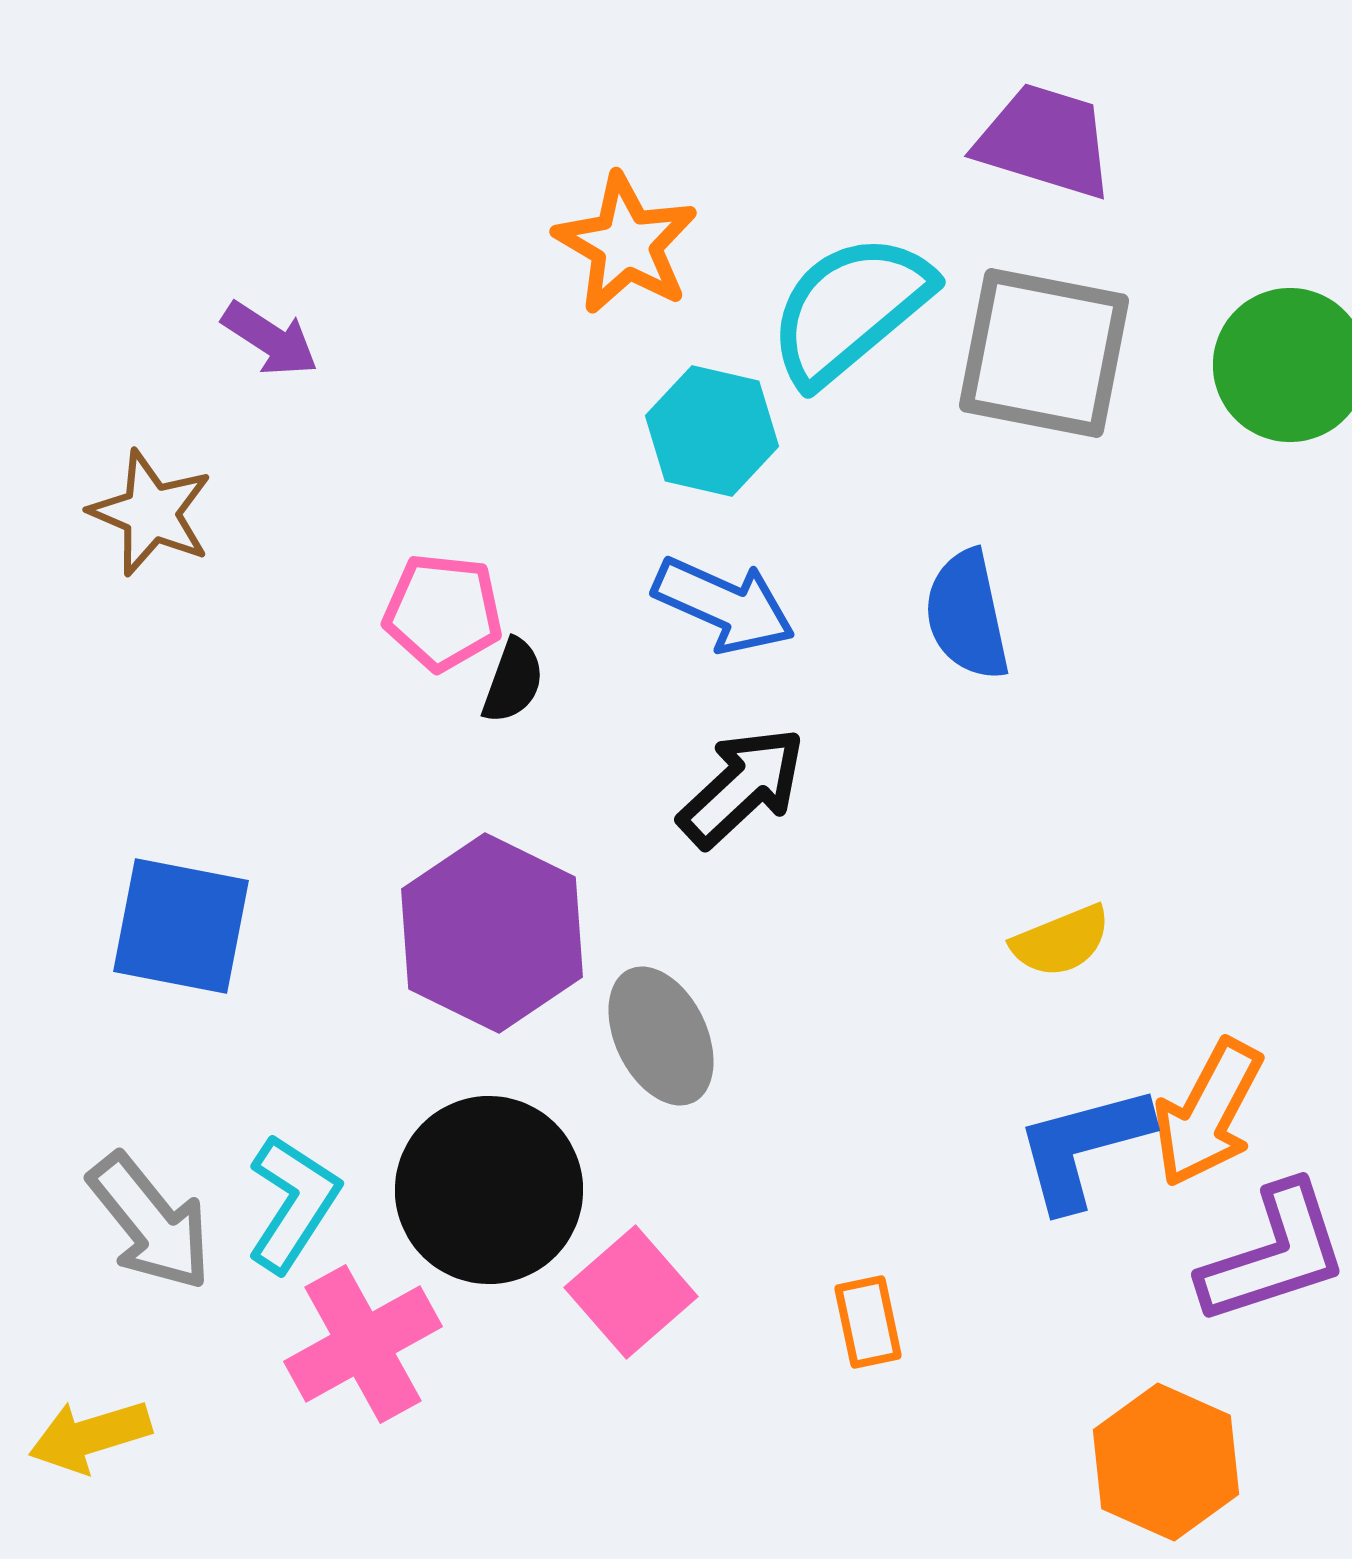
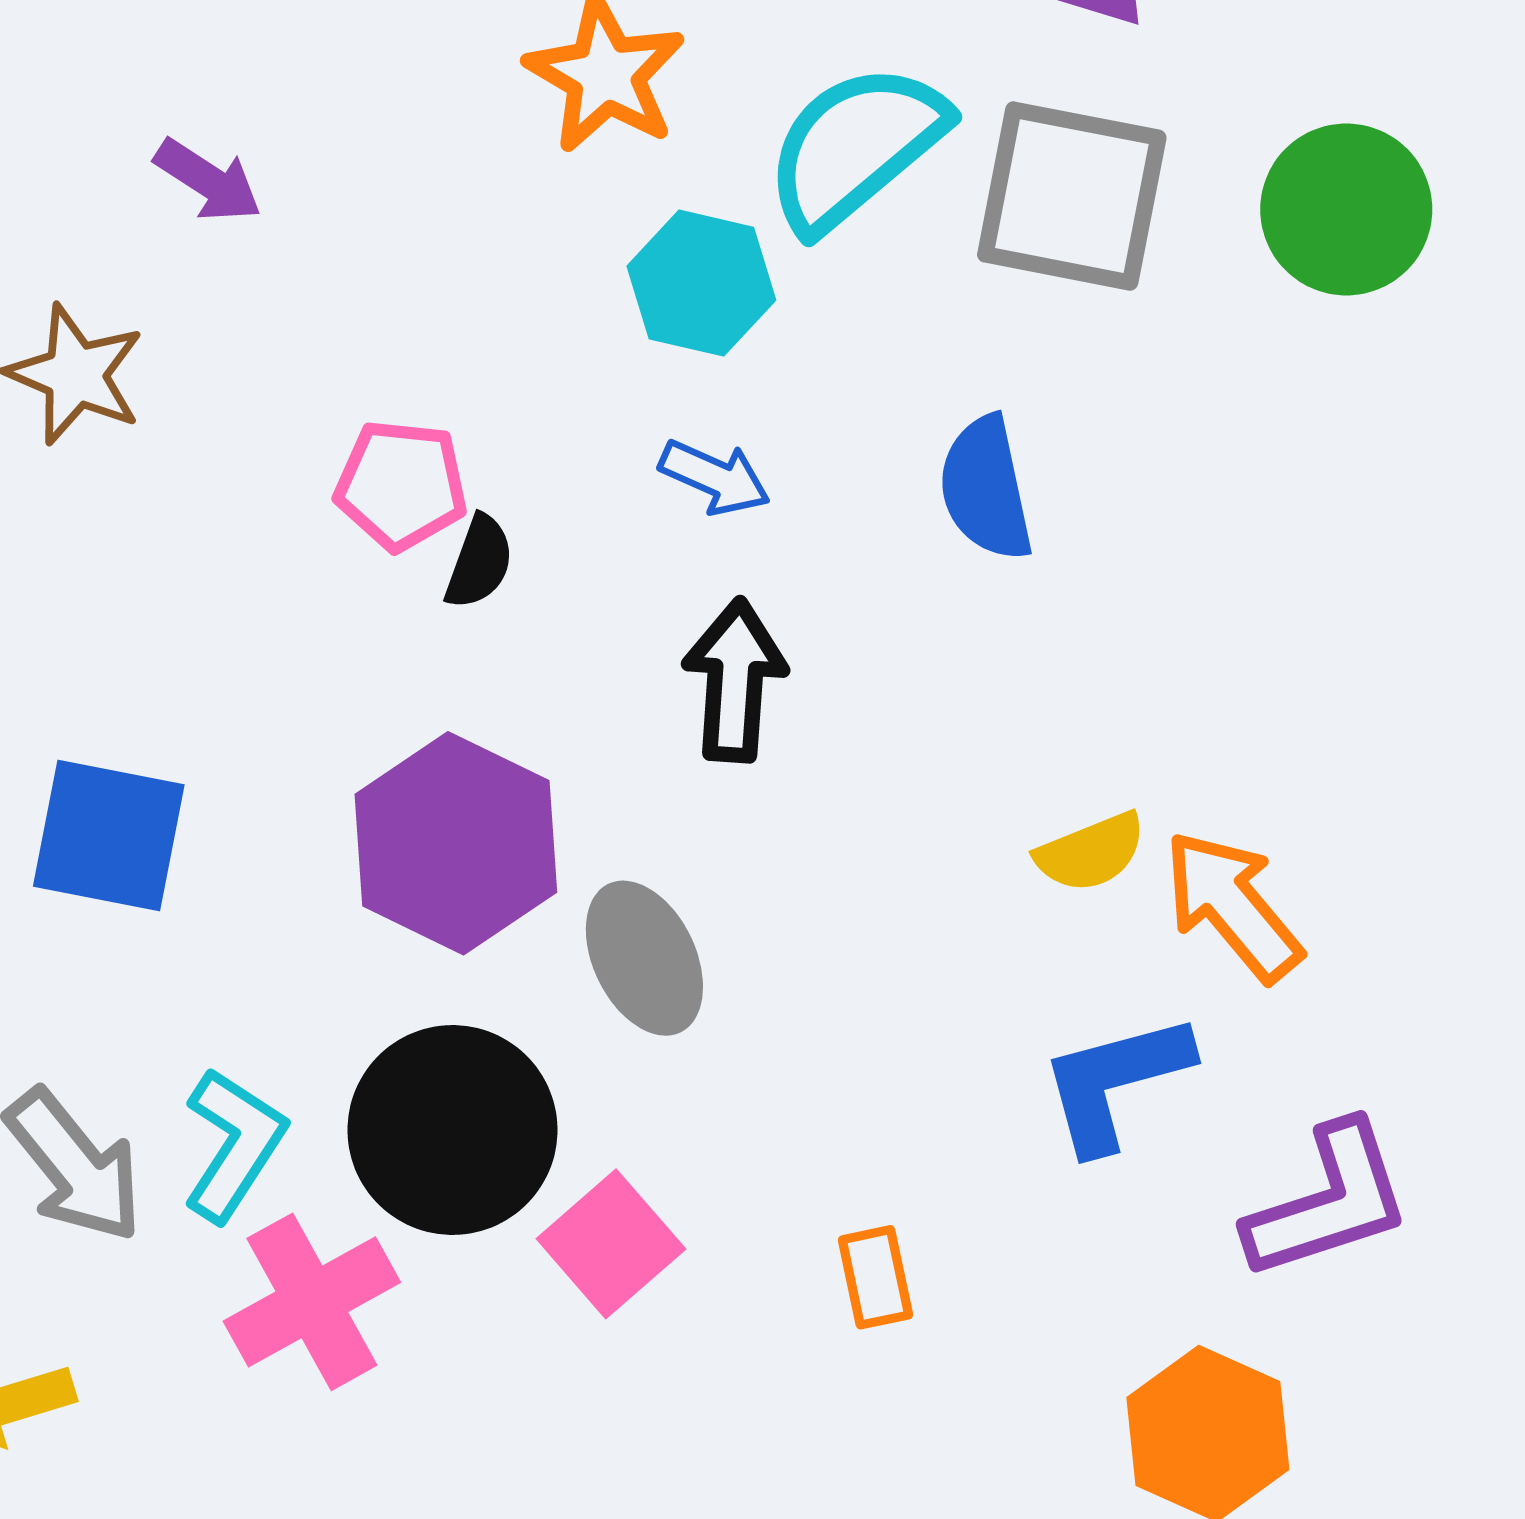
blue arrow: (724, 605) -> (715, 477), size x0.7
black arrow: (742, 787) -> (735, 680), turned -43
orange arrow: (1208, 1113) -> (1232, 906), moved, turned 112

